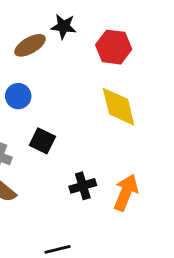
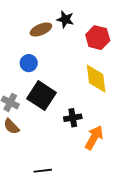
black square: (42, 141) -> (42, 96), size x1.6
black cross: (83, 186) -> (73, 118), moved

